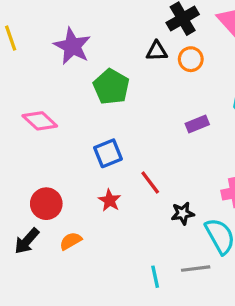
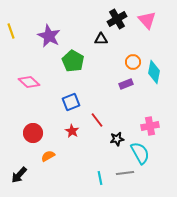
orange circle: (191, 59) -> (133, 62), moved
black arrow: (27, 241) -> (19, 175), moved

